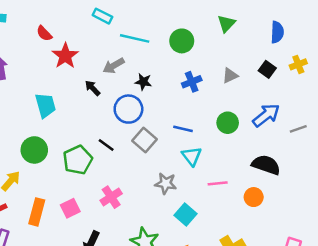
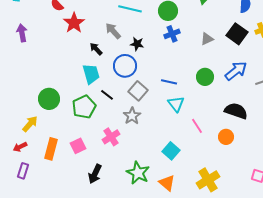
gray arrow: (114, 66) -> (113, 31), turned 78
black square: (267, 69) -> (237, 34), size x1.5
blue cross: (192, 82) -> (172, 34), moved
cyan trapezoid: (45, 105) -> (91, 74), moved
gray star: (166, 183) -> (132, 116), moved, turned 30
pink line: (218, 183) -> (197, 126), turned 63

